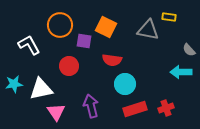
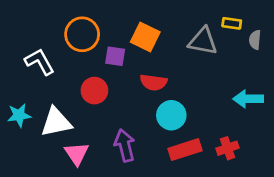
gray semicircle: (189, 50) -> (255, 40), moved, turned 48

